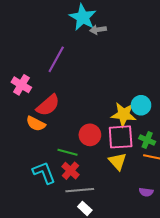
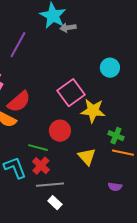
purple line: (56, 59) -> (18, 45), moved
cyan circle: (141, 105) -> (110, 68), moved
pink square: (121, 137) -> (71, 93), moved, turned -32

